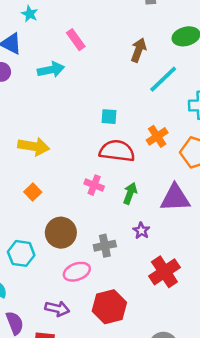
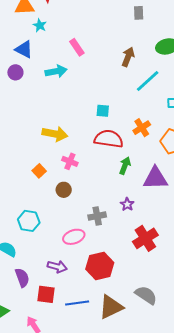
yellow arrow: (34, 146) -> (55, 134), moved
pink cross: (94, 185) -> (70, 161), moved
green arrow: (130, 193) -> (125, 166), moved
brown circle: (61, 233) -> (64, 190), moved, size x0.6

